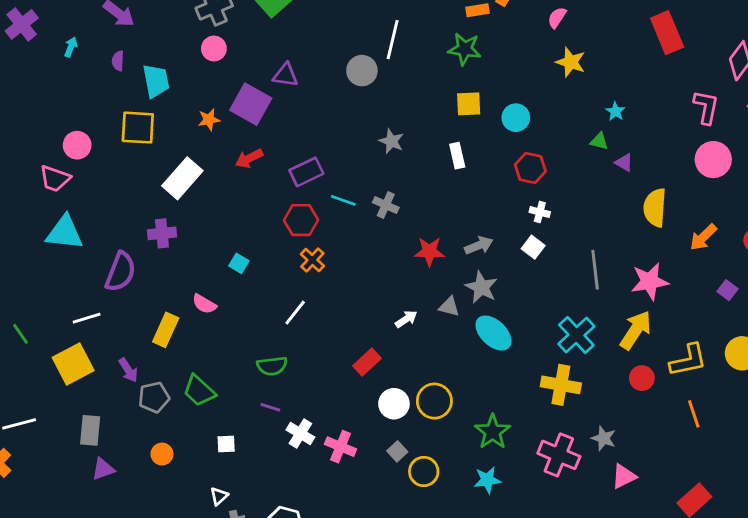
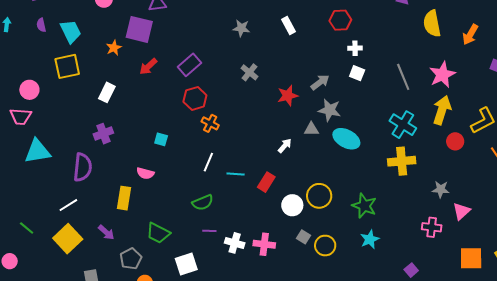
white rectangle: (182, 178) -> (107, 92), size x0.7
cyan line: (343, 200) -> (236, 174), moved
gray cross: (386, 205) -> (250, 72), turned 30
gray pentagon: (154, 397) -> (131, 259), moved
white square: (226, 444) -> (186, 264), size x1.6
pink cross: (559, 455) -> (432, 227), moved, size x0.7

